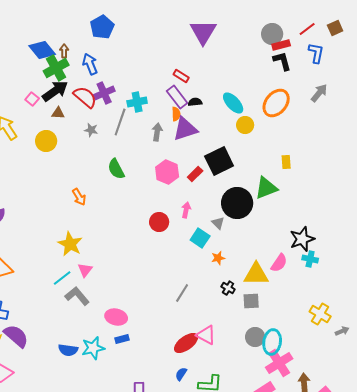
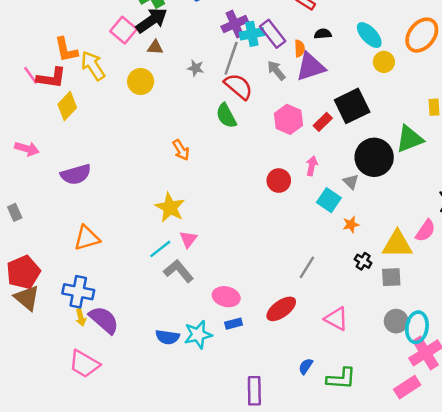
purple cross: (104, 93) -> (235, 24), moved
red semicircle: (85, 97) -> (238, 86), moved
purple rectangle: (177, 97) -> (273, 34), moved
pink square: (32, 99) -> (123, 30), size x1.5
gray arrow: (157, 132) -> (276, 70), turned -48
red ellipse: (186, 343) -> (281, 309), moved

